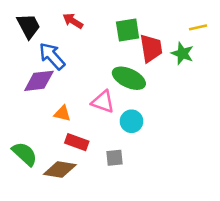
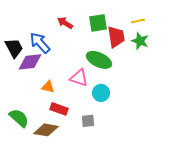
red arrow: (73, 21) -> (65, 23), moved
black trapezoid: (29, 26) -> (14, 48), moved
yellow line: (198, 27) -> (138, 21), moved

